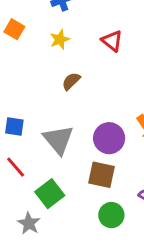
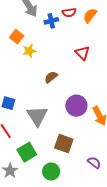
yellow star: (60, 39) -> (29, 51), moved
purple circle: (109, 138) -> (76, 106), moved
green circle: (111, 215) -> (51, 171), moved

